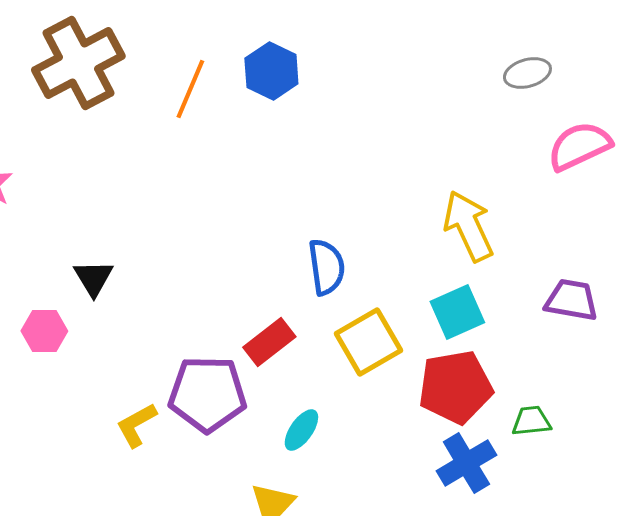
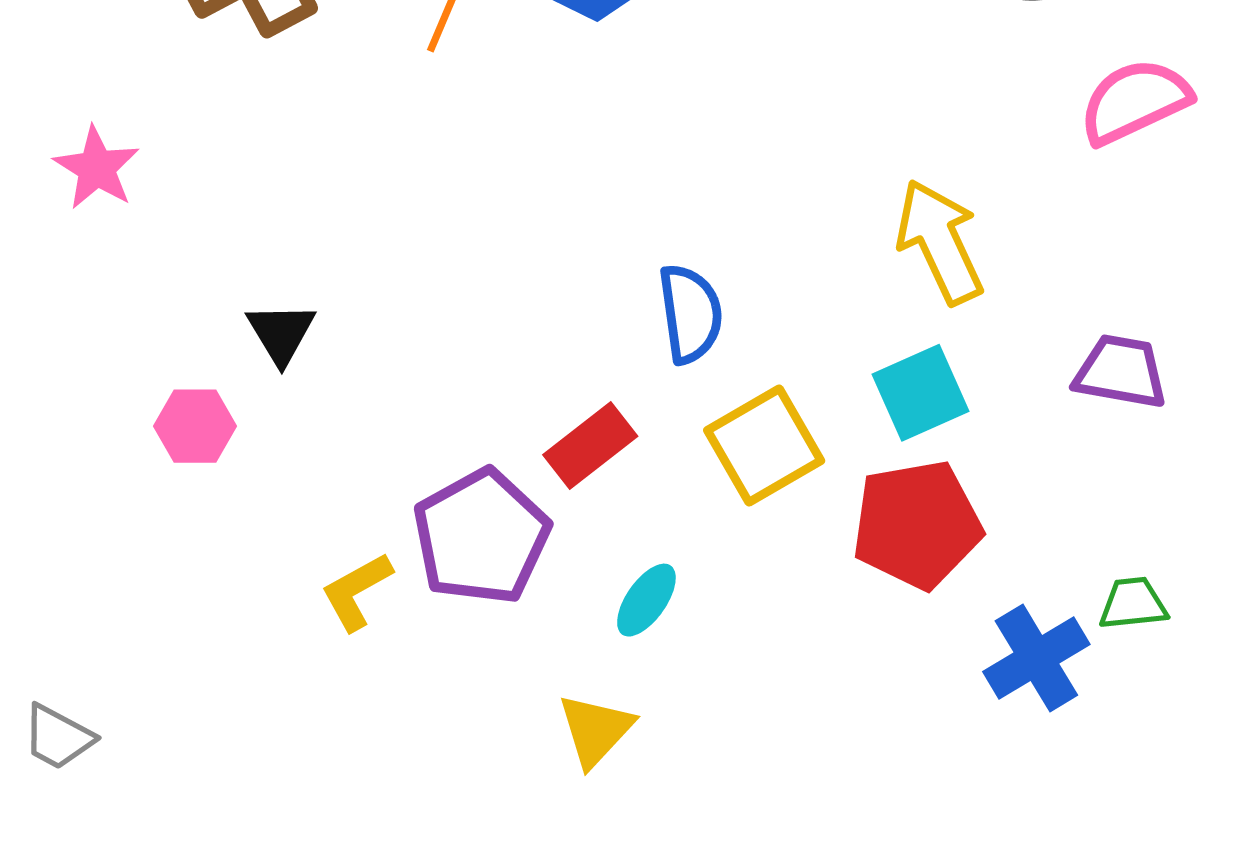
purple pentagon: (207, 394) -> (481, 537), turned -30
green trapezoid: (531, 421) -> (1133, 604), moved
blue cross: (466, 463) -> (1036, 658), moved

